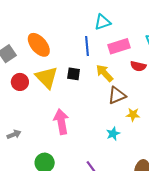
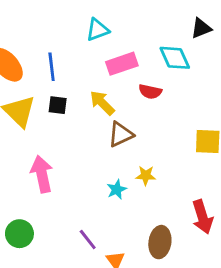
blue line: (87, 46) -> (52, 67), moved
yellow star: (133, 115) -> (146, 176), moved

